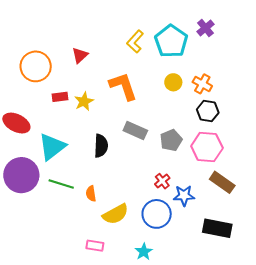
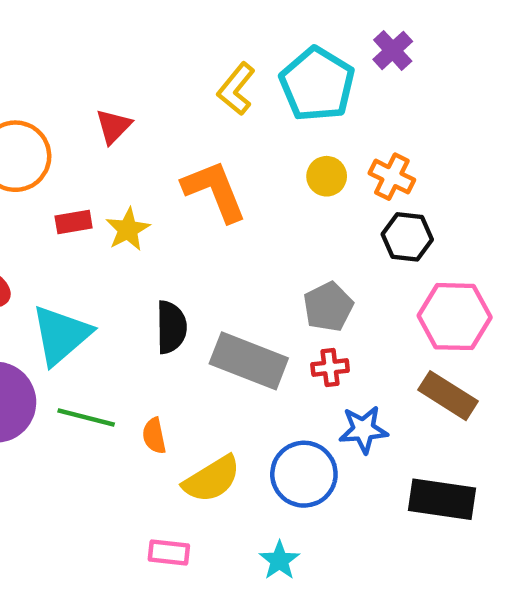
gray rectangle: (135, 131) -> (249, 361), moved, size x1.4
pink hexagon: (207, 147) -> (455, 317), moved
red cross: (162, 181) -> (330, 368), moved, turned 35

